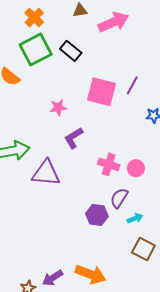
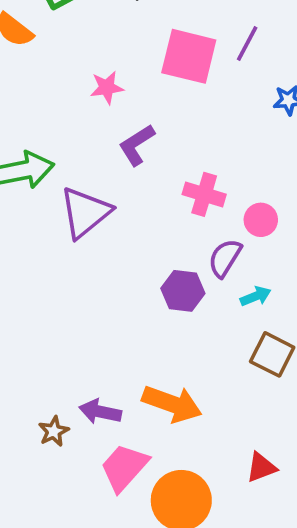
pink circle: (136, 168) -> (261, 220), moved
purple triangle: (46, 173) -> (85, 213), turned -44
purple arrow: (53, 278) -> (100, 412), turned 45

